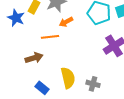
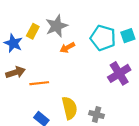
orange line: (50, 37) -> (39, 83), moved
brown arrow: (34, 58) -> (16, 72), moved

